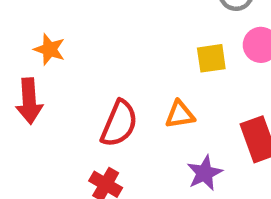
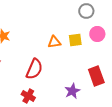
orange triangle: (180, 115) -> (54, 42), moved

